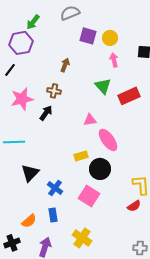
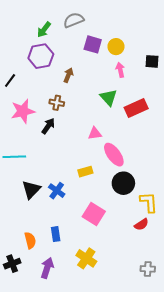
green arrow: (33, 22) -> (44, 30), moved
purple hexagon: (21, 43) -> (41, 56), moved
black circle: (100, 169) -> (123, 183), moved
blue cross: (55, 188) -> (57, 191), moved
orange semicircle: (29, 221) -> (30, 240), turned -63

